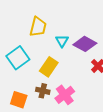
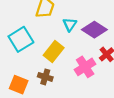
pink cross: (65, 95) -> (85, 67), moved

